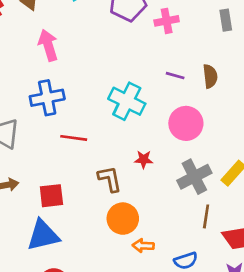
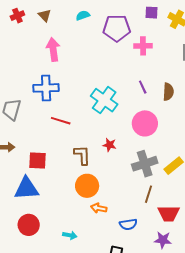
purple line: (175, 76) -> (143, 87), turned 40

